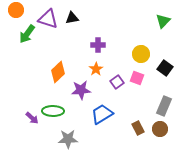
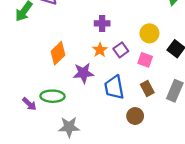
purple square: (117, 82) -> (121, 50), moved
blue trapezoid: (102, 114) -> (114, 87), moved, turned -70
brown rectangle: (138, 128) -> (147, 88), moved
brown circle: (160, 129) -> (135, 116), moved

